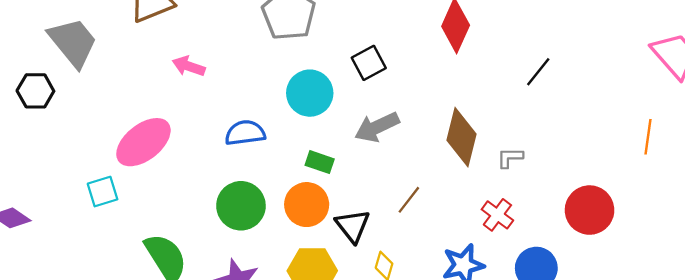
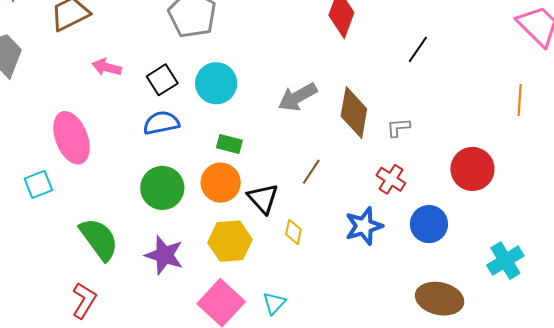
black square: (369, 63) -> (162, 80), moved
gray arrow: (377, 127) -> (298, 97), moved
pink ellipse: (143, 142) -> (71, 138), turned -69

